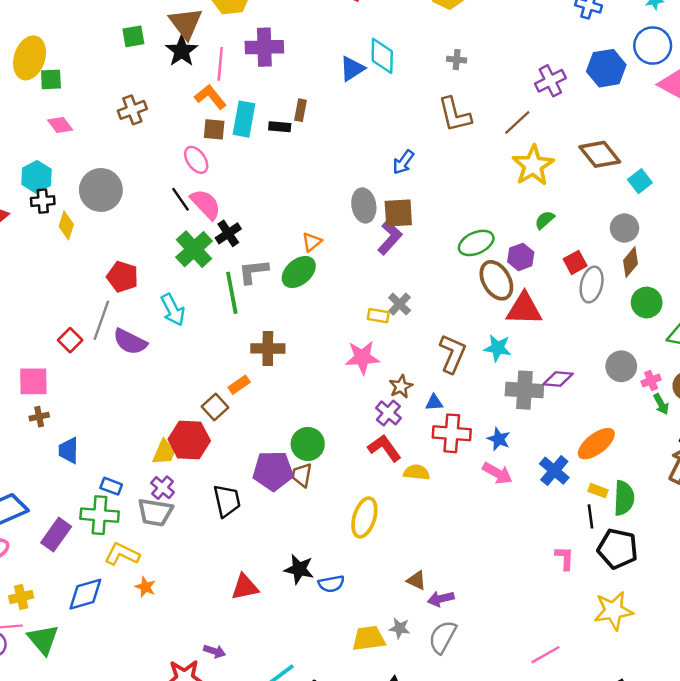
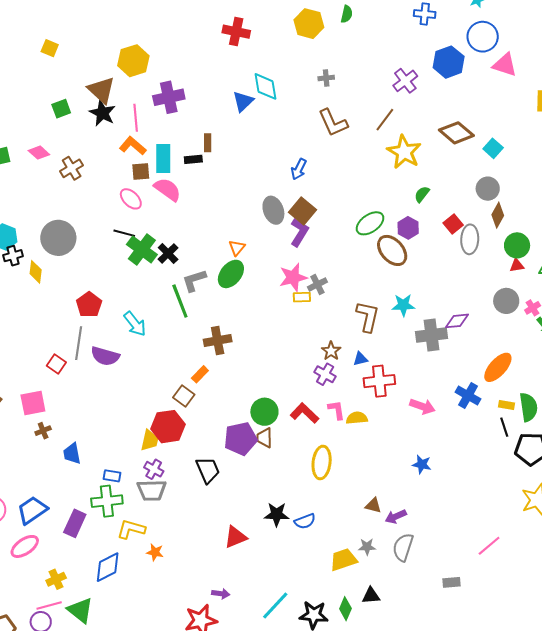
pink diamond: (60, 125) -> (39, 153), moved
black line: (181, 199) -> (124, 233), turned -30
pink semicircle: (206, 204) -> (167, 189), moved
brown square: (398, 213) -> (302, 211), turned -36
green cross: (194, 249) -> (142, 250), moved
red pentagon: (122, 277) -> (89, 305), turned 30
gray cross: (400, 304) -> (317, 284), turned 30
red triangle: (524, 309) -> (517, 265), moved, size x0.5
pink star: (362, 357) -> (293, 277), moved
blue star: (499, 439) -> (422, 464), moved
red L-shape: (384, 448) -> (305, 413), moved
pink L-shape: (565, 558) -> (336, 410), moved

